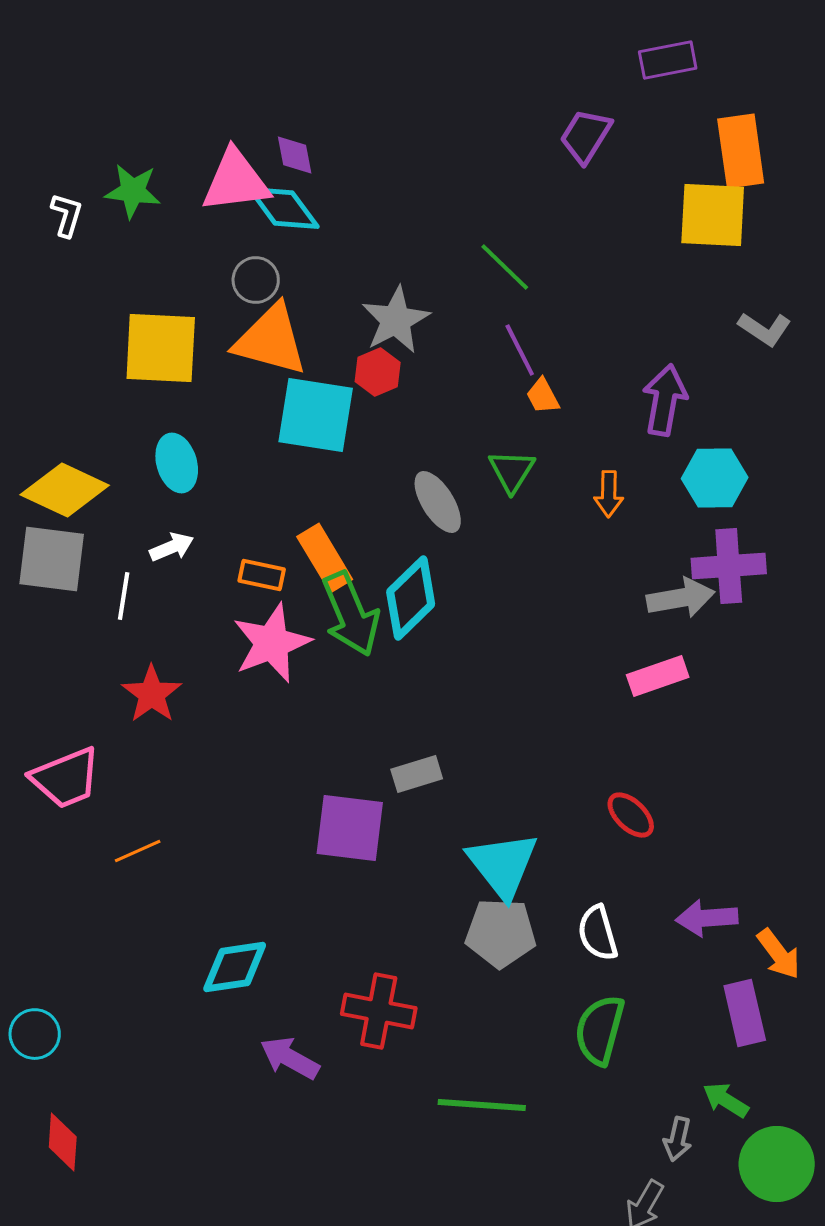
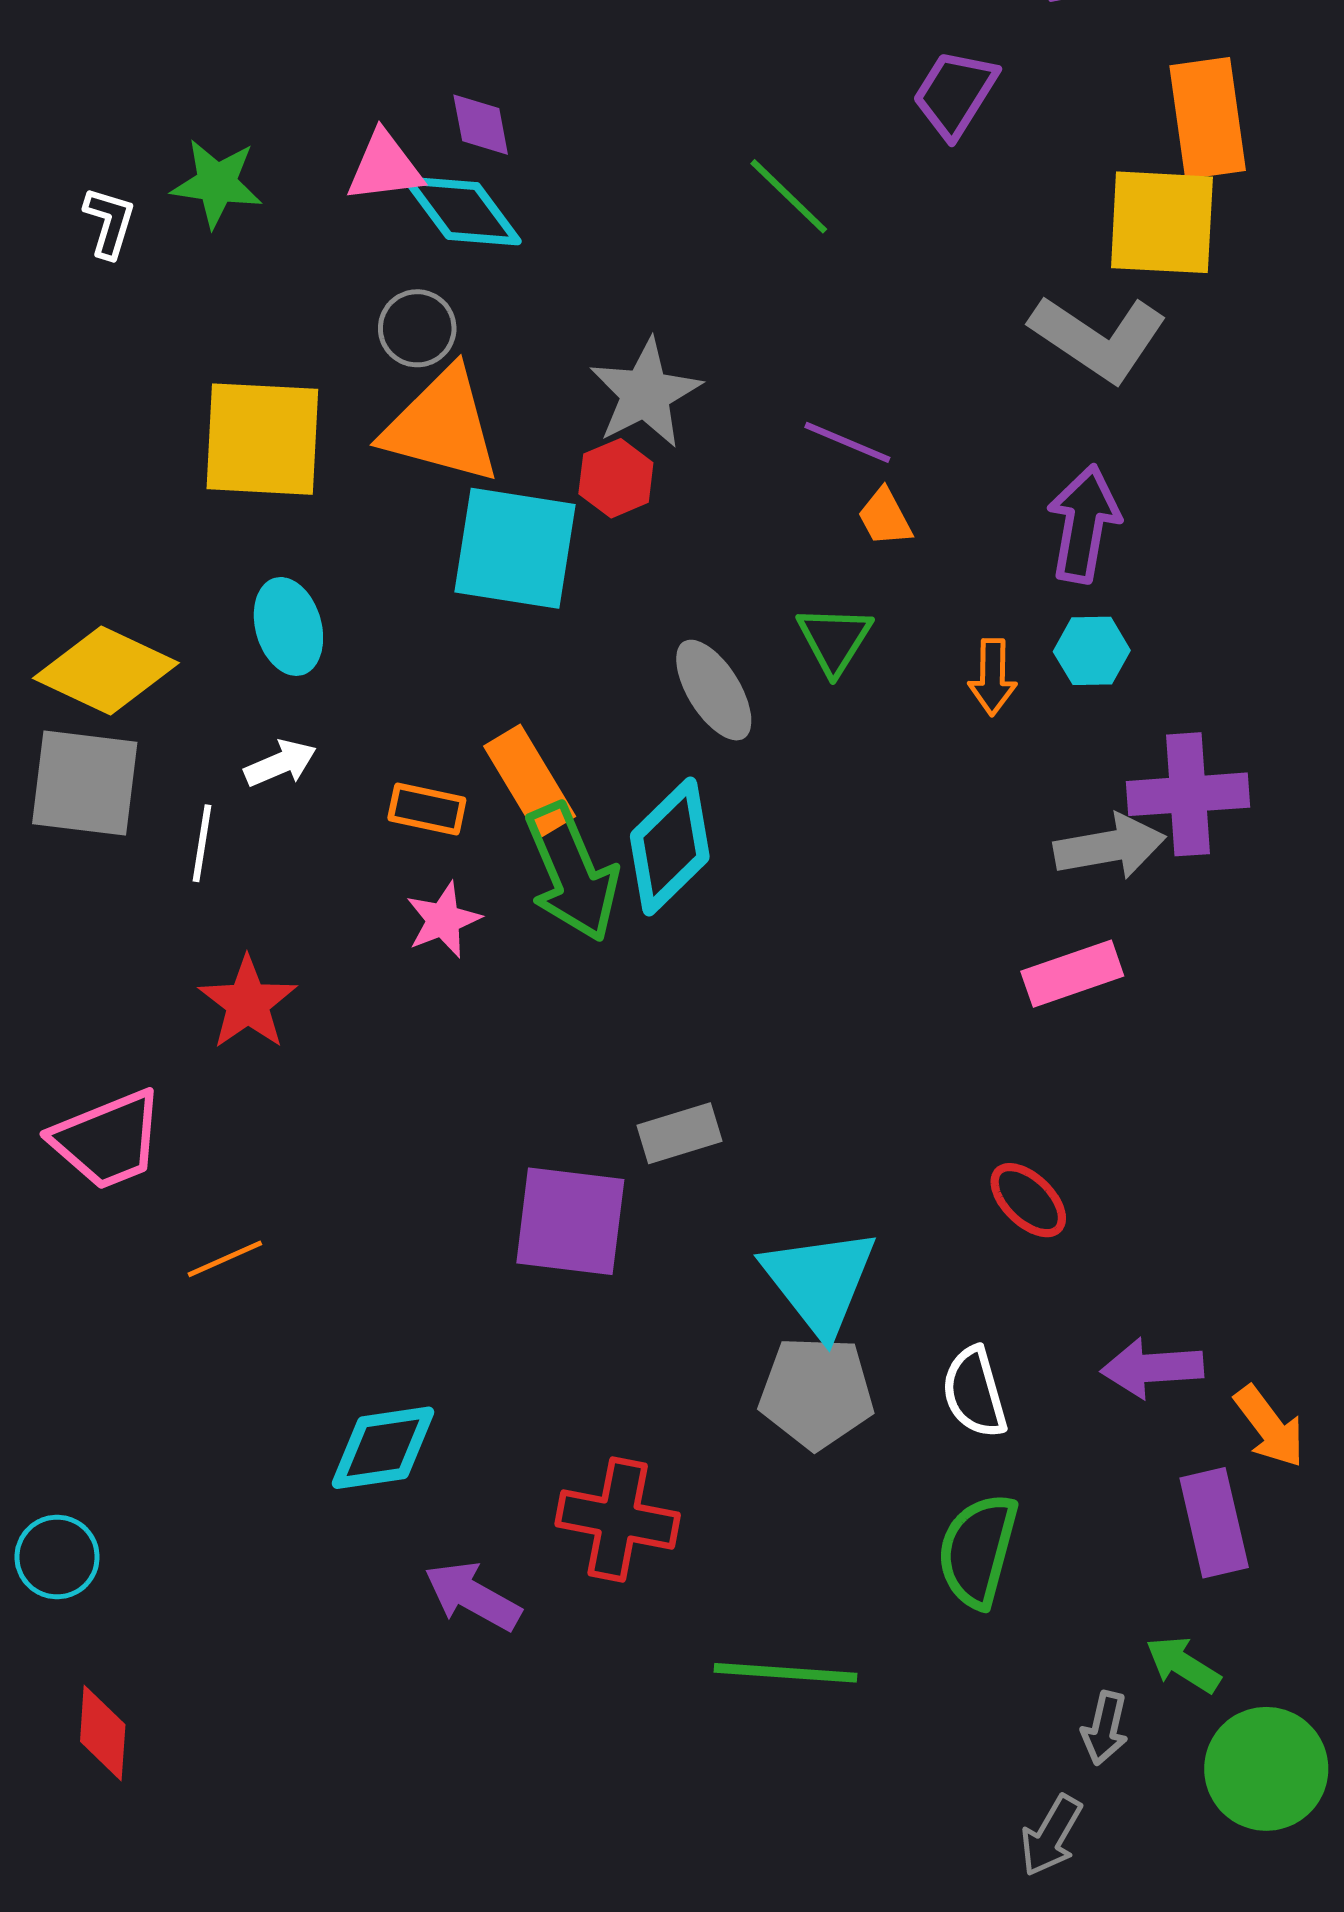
pink triangle: (236, 181) -> (385, 167), size x0.7
green line: (505, 267) -> (789, 196), moved
gray L-shape: (765, 329) -> (1098, 338), moved, size x1.6
purple line: (520, 350) -> (847, 442), turned -40
cyan hexagon: (715, 478) -> (1092, 651), moved, size x0.7
pink star: (272, 643) -> (443, 920), size x0.6

